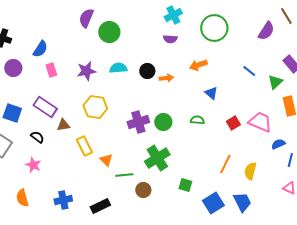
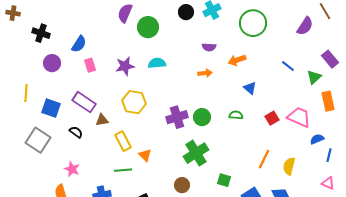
purple semicircle: (170, 39) -> (209, 47), moved
black circle: (147, 71) -> (186, 12), moved
pink star: (33, 165) -> (72, 169), moved
green line: (124, 175) -> (123, 170), moved

